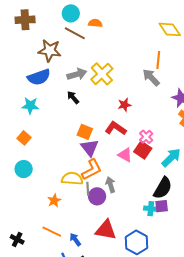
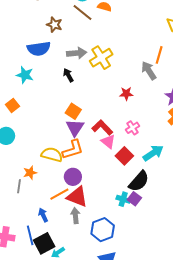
brown star: (50, 51) -> (54, 25), size x0.7
red star: (124, 105) -> (126, 94), moved
red L-shape: (116, 128) -> (102, 128), moved
red square: (143, 150) -> (124, 156), moved
gray arrow: (110, 185) -> (75, 216), moved
gray line: (88, 189) -> (19, 186), moved
purple square: (162, 206) -> (134, 199), turned 32
red triangle: (106, 230) -> (77, 197), moved
orange line: (52, 232) -> (59, 194), moved, turned -66

